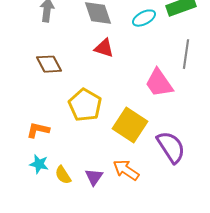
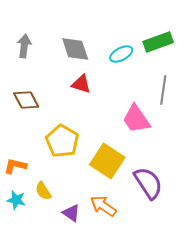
yellow semicircle: (63, 175) -> (43, 191), moved
purple triangle: (94, 177) -> (71, 213), turned -30

